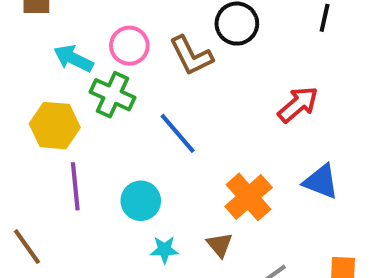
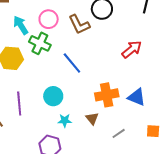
cyan arrow: (73, 58) -> (21, 25), turned 30
blue triangle: (321, 182) -> (137, 97), moved
purple line: (75, 186) -> (19, 104), moved
orange cross: (249, 197) -> (107, 95), turned 30

